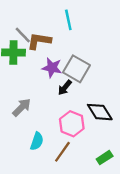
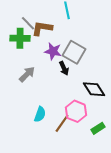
black arrow: (65, 88) -> (64, 68), turned -64
gray arrow: (22, 107) -> (27, 74), moved
pink hexagon: (72, 124) -> (76, 111), moved

